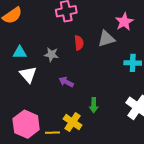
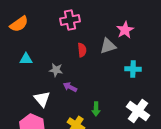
gray star: (51, 54) -> (56, 70), moved
white triangle: (28, 75) -> (42, 99), moved

